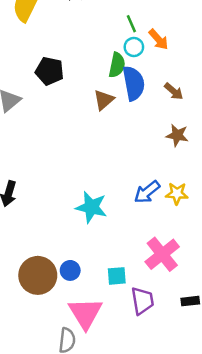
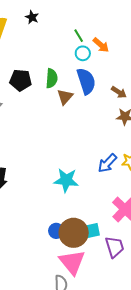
green semicircle: (117, 65) -> (52, 78), moved
brown arrow: (174, 91) -> (119, 92), moved
brown circle: (38, 275) -> (74, 233), moved

